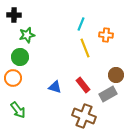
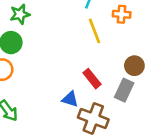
blue triangle: (55, 87) -> (70, 99), moved
gray rectangle: (108, 94) -> (124, 90), turned -36

